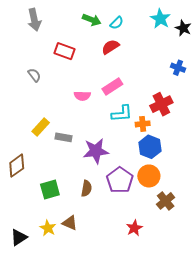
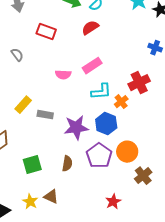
orange cross: (143, 124) -> (121, 102), turned -32
blue hexagon: (150, 147) -> (106, 124), moved

